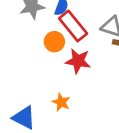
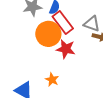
orange circle: (54, 42) -> (48, 34), size x1.6

